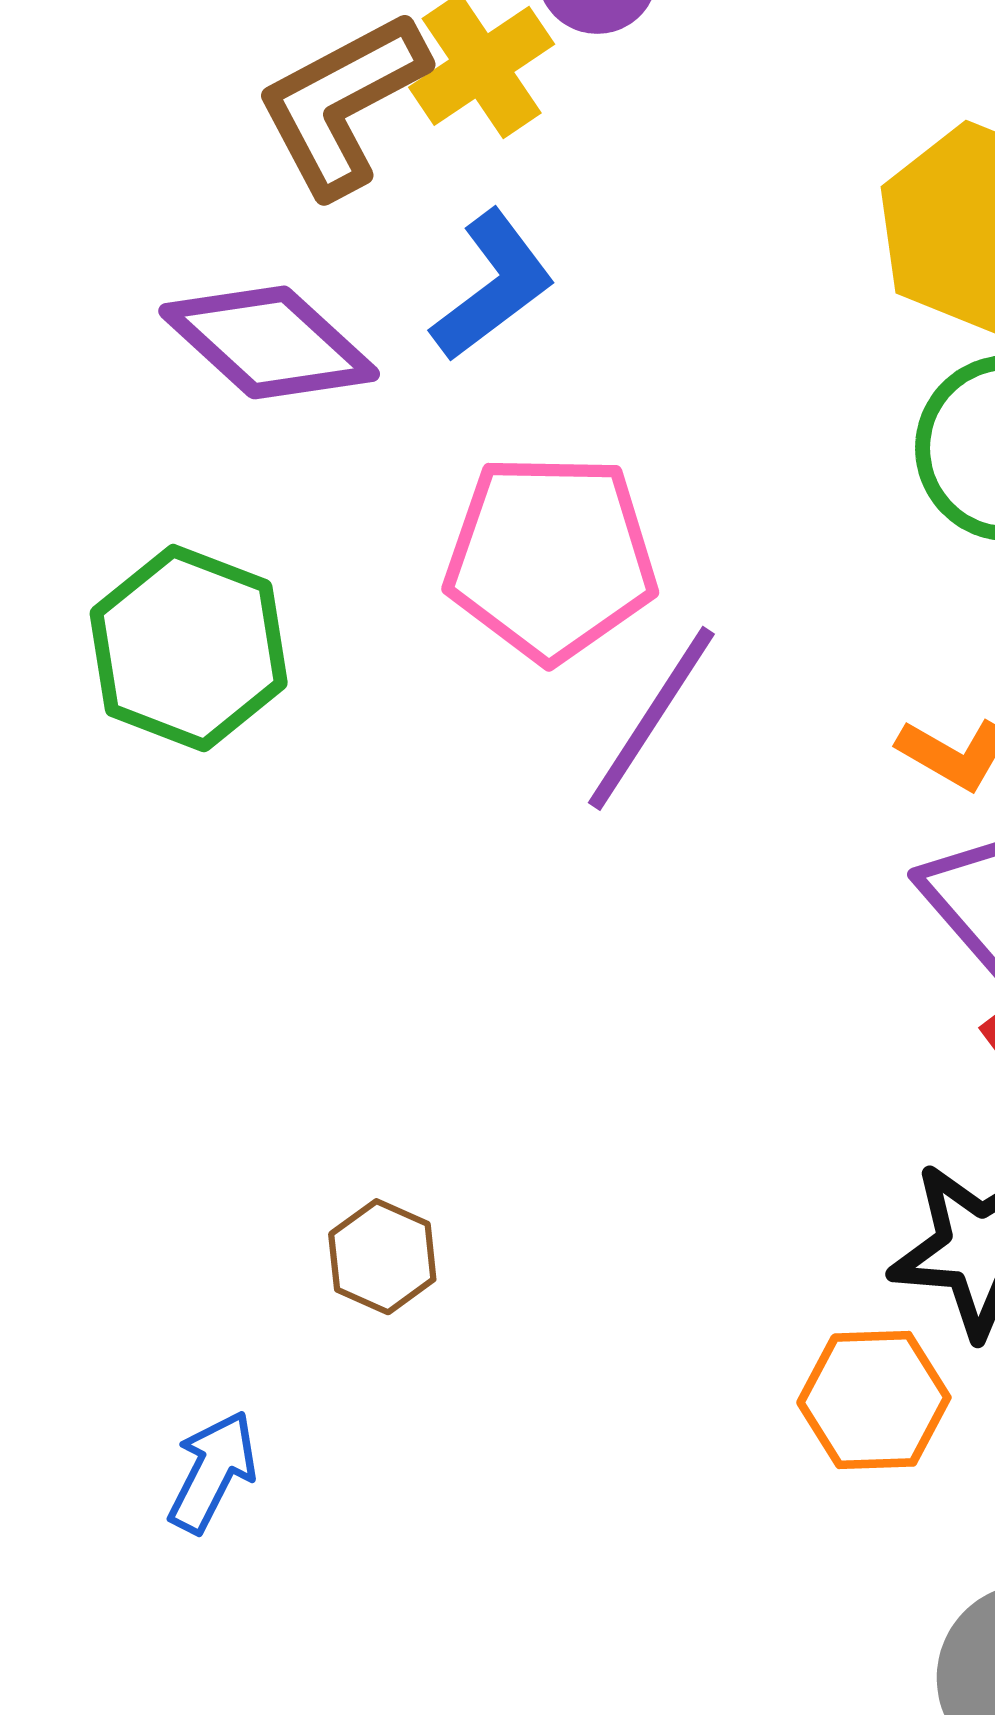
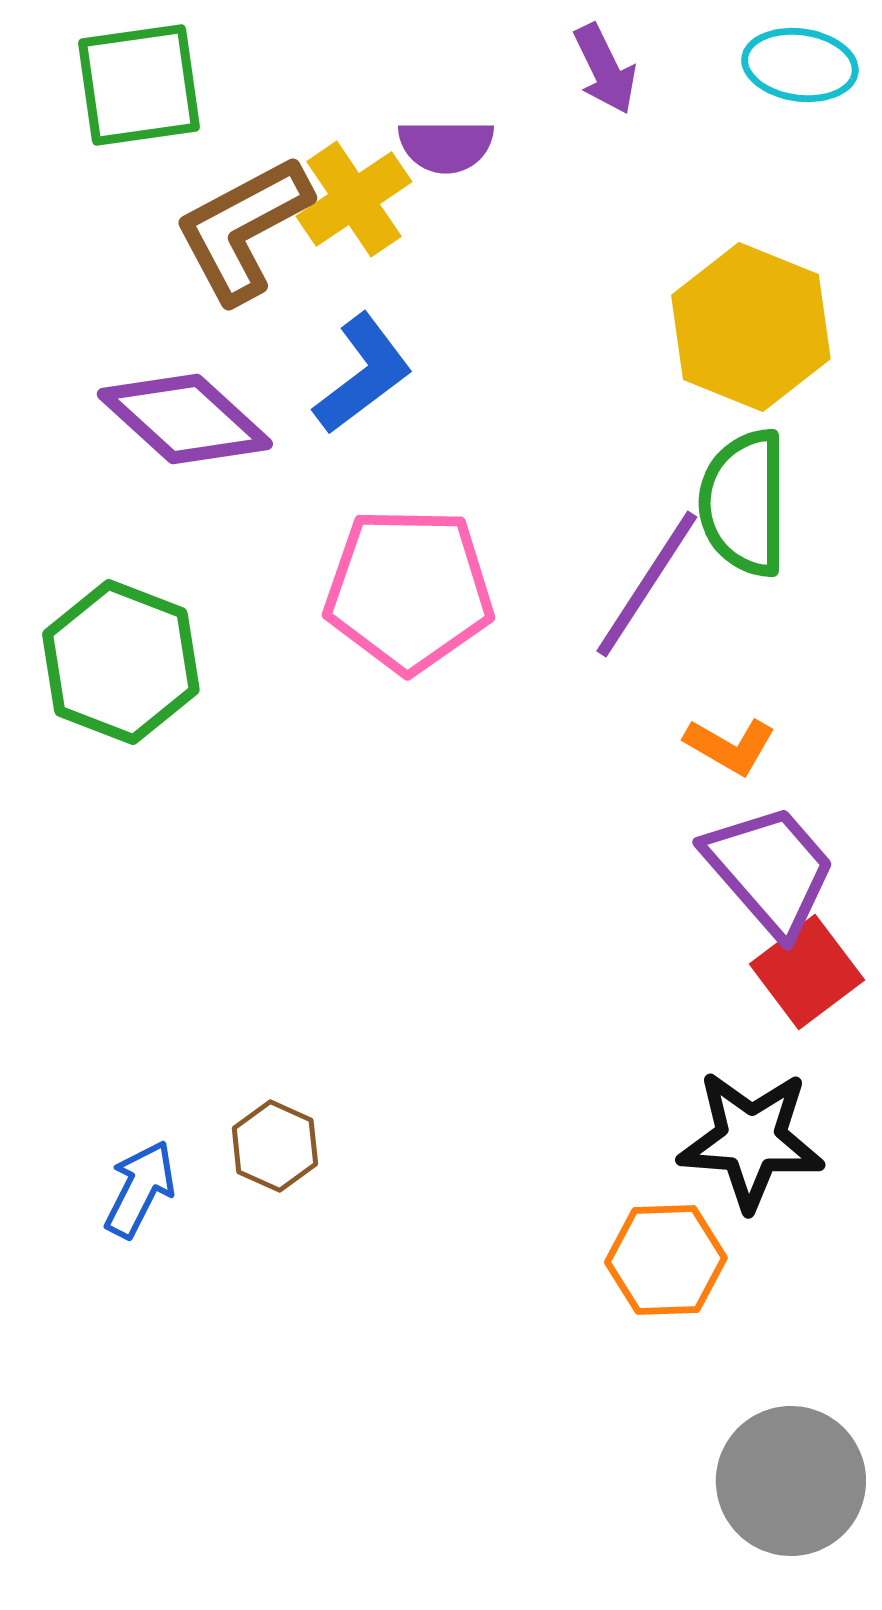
purple line: (651, 718) -> (647, 584), moved
blue arrow: (213, 1472) -> (140, 1189), moved

